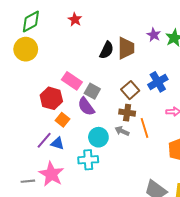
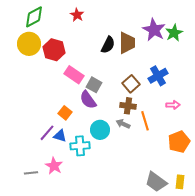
purple star: (154, 35) -> (154, 30), size x1.6
red hexagon: (51, 98) -> (54, 50), moved
cyan cross: (88, 160) -> (80, 146), moved
pink star: (51, 174) -> (54, 166), size x0.7

